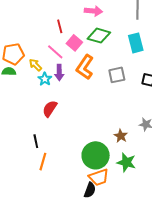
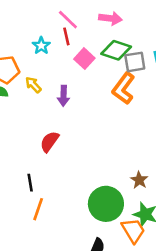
pink line: (55, 52) -> (68, 20), moved
orange L-shape: (85, 67) -> (124, 88), moved
gray square: (117, 75) -> (135, 62), moved
cyan star: (45, 79) -> (41, 46), moved
orange trapezoid: (99, 177) -> (133, 231), moved, turned -105

